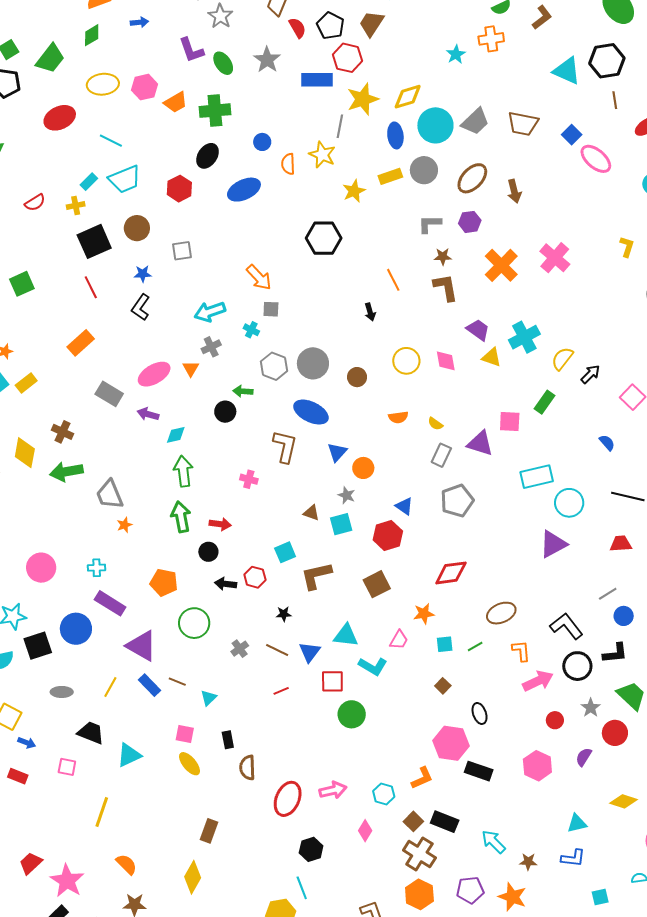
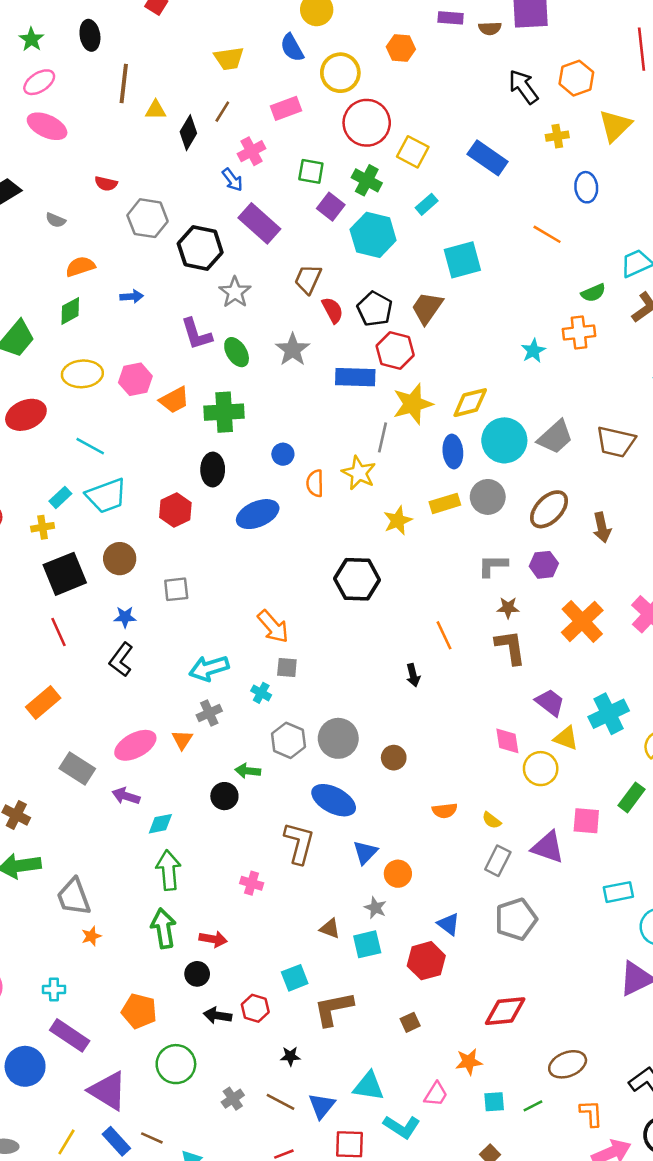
black ellipse: (208, 156) -> (213, 470), turned -35
yellow circle: (406, 361) -> (541, 769), moved
cyan rectangle: (537, 477) -> (618, 892), size x0.7
brown square: (377, 584) -> (410, 1022), size x0.6

